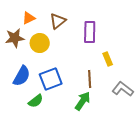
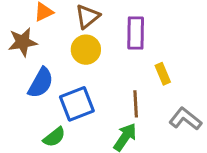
yellow circle: (40, 43) -> (86, 50), moved
blue semicircle: (22, 76) -> (41, 83), moved

